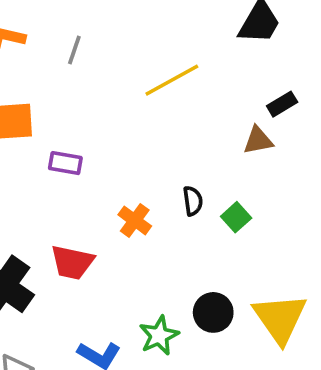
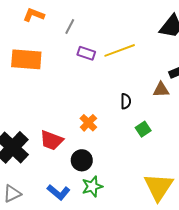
purple rectangle: (65, 163) -> (86, 53), moved
black semicircle: (193, 201) -> (126, 101), moved
black circle: (213, 312) -> (82, 160), moved

